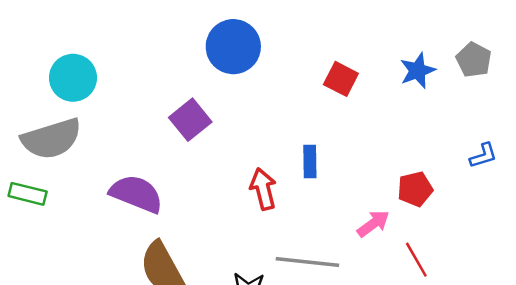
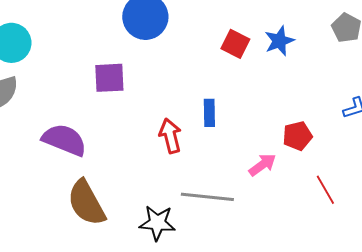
blue star: (418, 71) -> (279, 41), moved
purple square: (190, 120) -> (109, 78), turned 36
red line: (416, 260) -> (325, 190), moved

